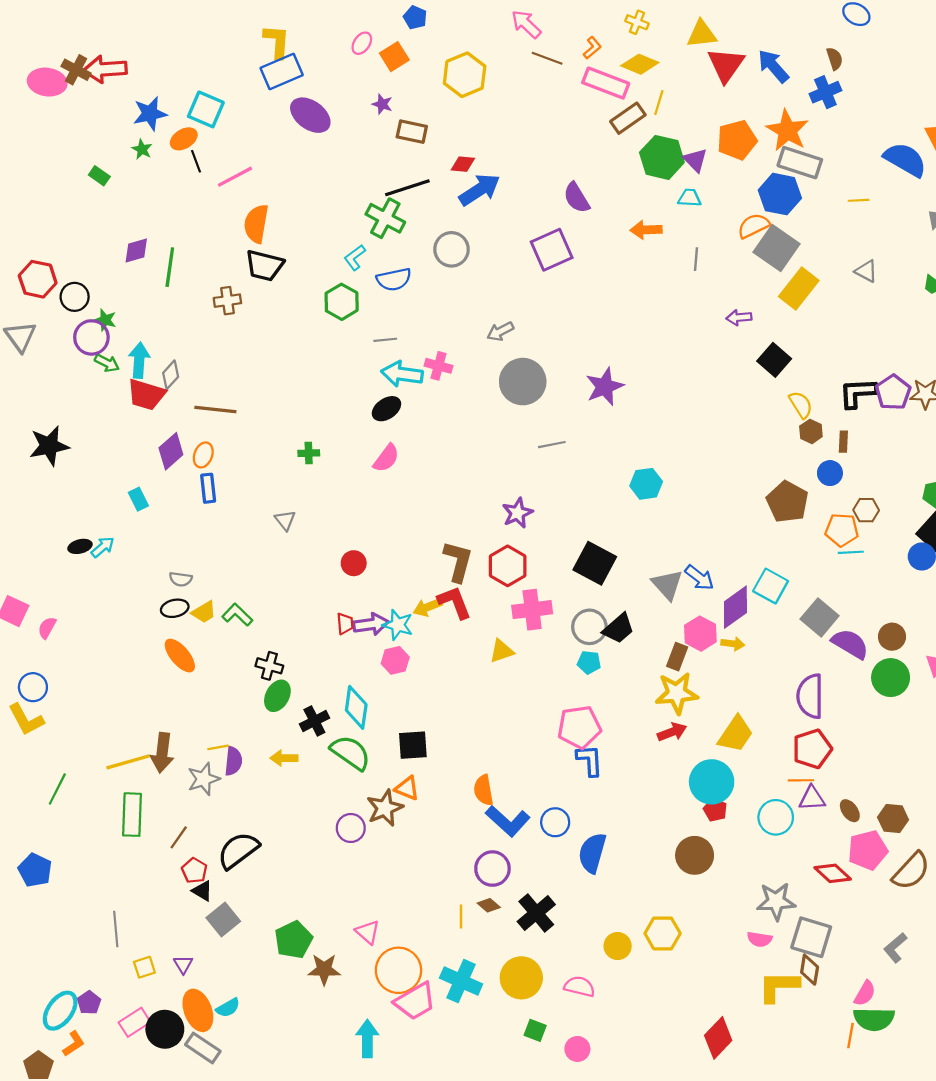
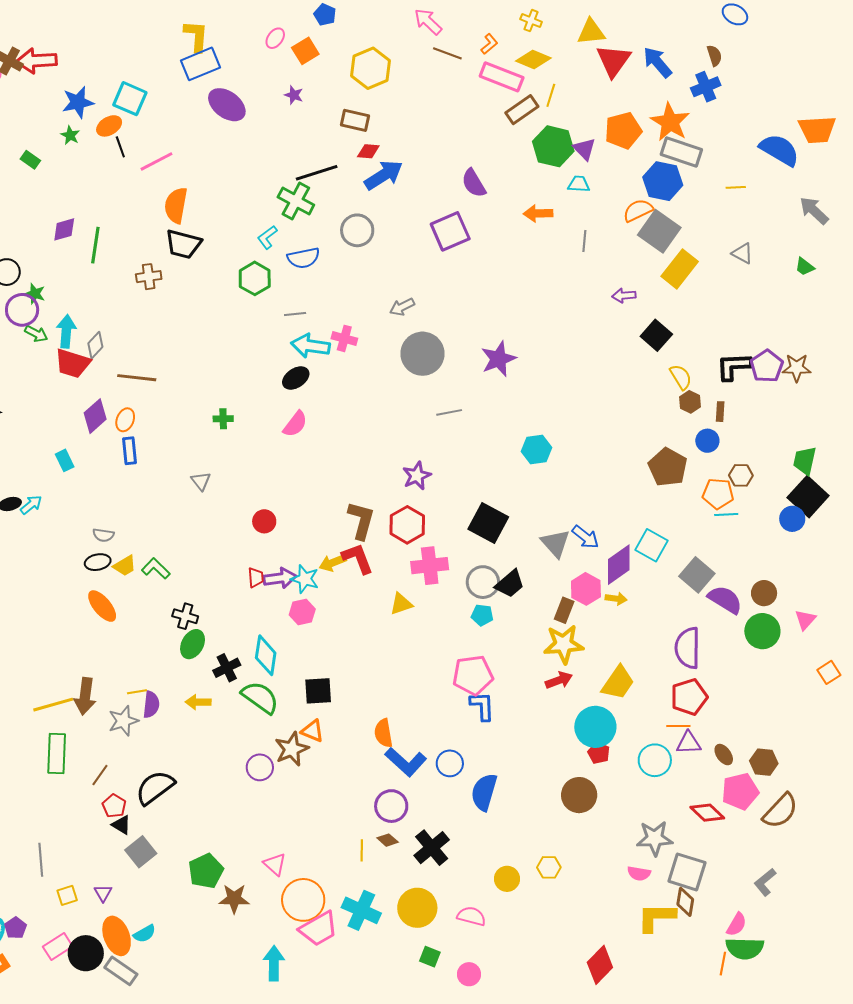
brown rectangle: (412, 132) -> (355, 120), moved
yellow hexagon: (663, 933) -> (549, 867), size x0.7

